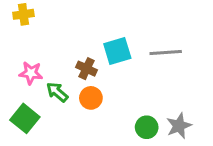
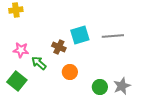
orange circle: (91, 98) -> (70, 72), moved

